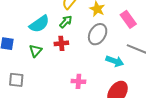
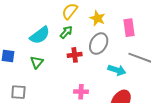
pink rectangle: (128, 19) -> (129, 28), turned 30
red cross: (61, 43) -> (75, 55), moved

